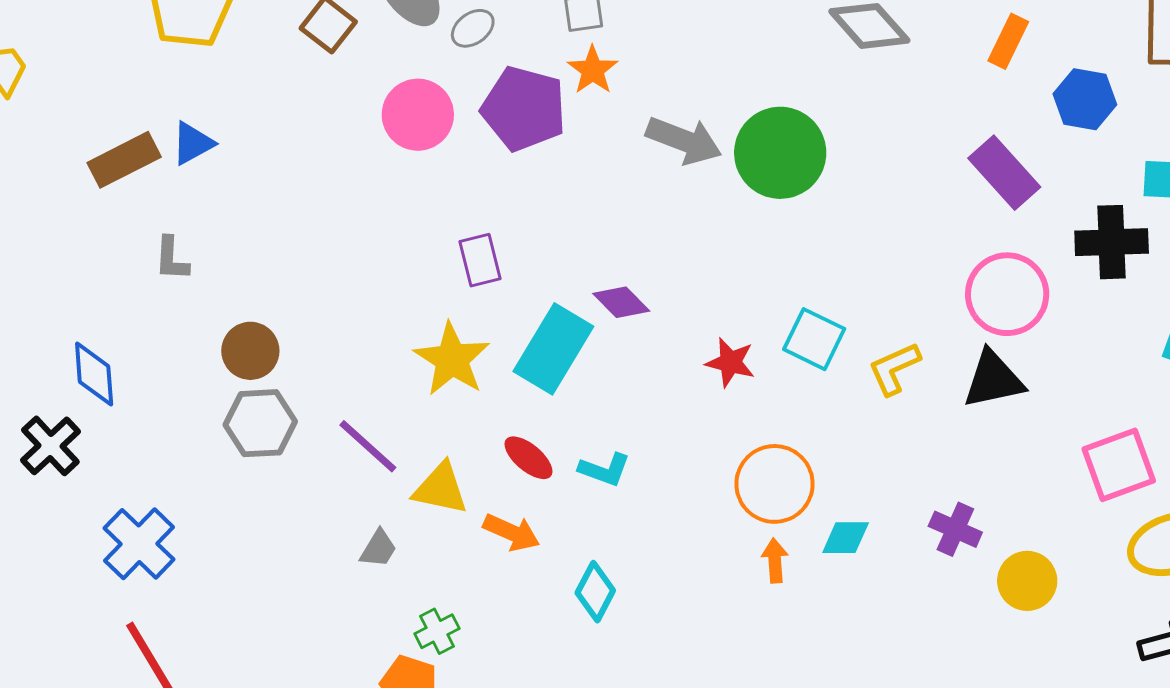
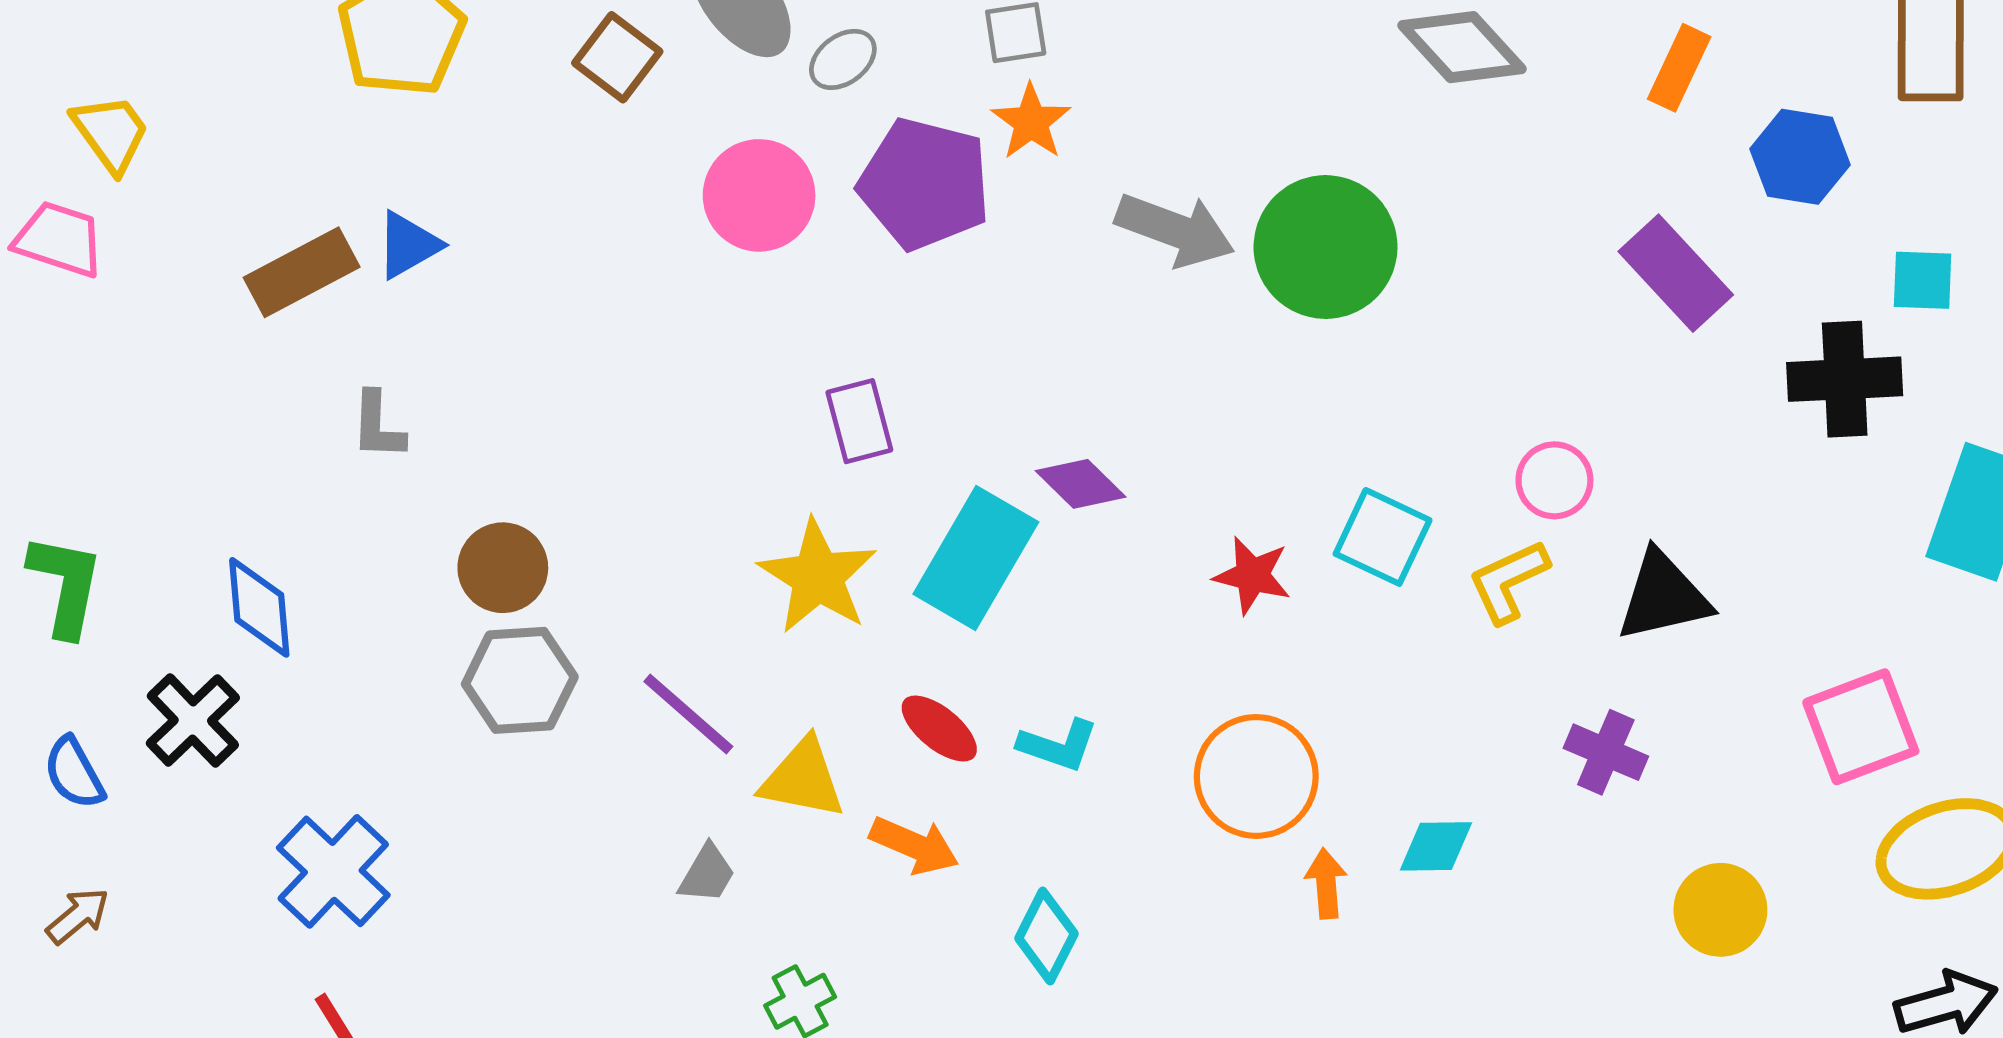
pink circle: (1007, 294) -> (1554, 480), moved, size x0.6
orange circle: (774, 484) -> (1256, 776), moved
purple cross: (955, 529) -> (1606, 752), moved

